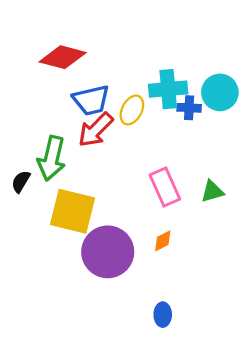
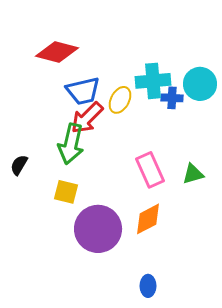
green arrow: (52, 158) -> (71, 144), moved
yellow square: (73, 211) -> (66, 192), size x0.6
orange diamond: (163, 241) -> (148, 219), size x1.6

